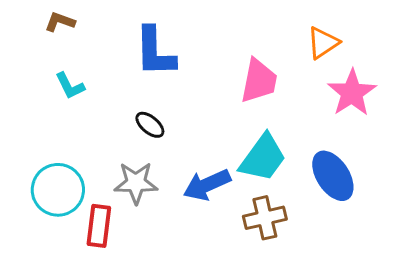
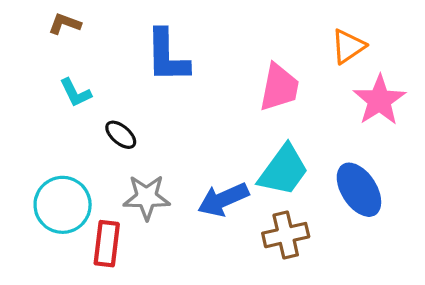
black ellipse: (150, 125) -> (121, 135), moved

